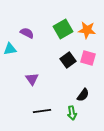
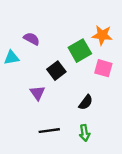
green square: (63, 29) -> (80, 51), moved
black square: (68, 60) -> (56, 71), moved
black semicircle: (83, 95) -> (86, 102), moved

